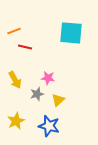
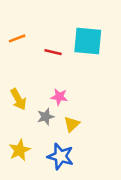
red line: (25, 47) -> (53, 52), moved

